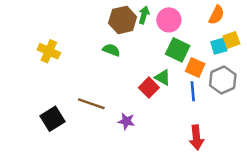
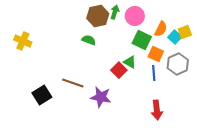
orange semicircle: (216, 15) -> (161, 29), moved
cyan square: (219, 46) -> (175, 37), turned -32
yellow cross: (49, 51) -> (23, 41), moved
purple star: (126, 121) -> (101, 97), size x1.5

